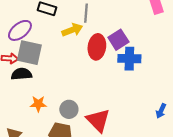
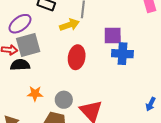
purple square: (118, 40) -> (113, 36), turned 30
red ellipse: (97, 47) -> (77, 57), moved
gray square: (29, 53) -> (28, 45), turned -30

